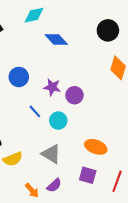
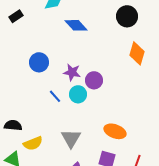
cyan circle: (58, 121) -> (78, 94), moved
gray triangle: (51, 154) -> (71, 138), turned 30

